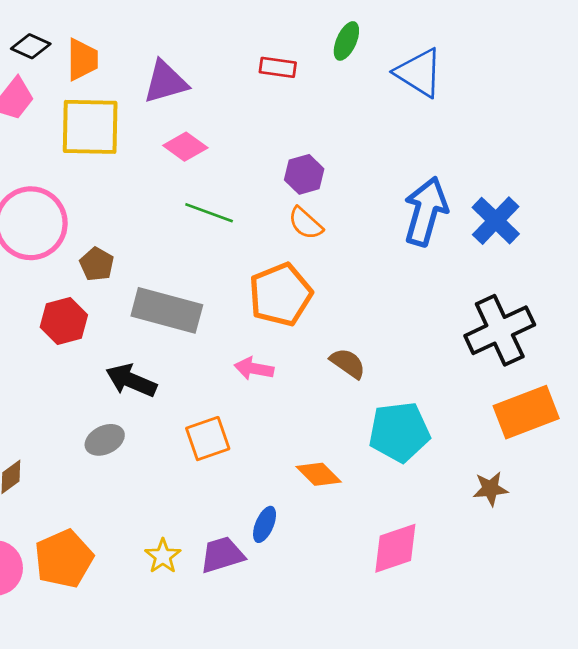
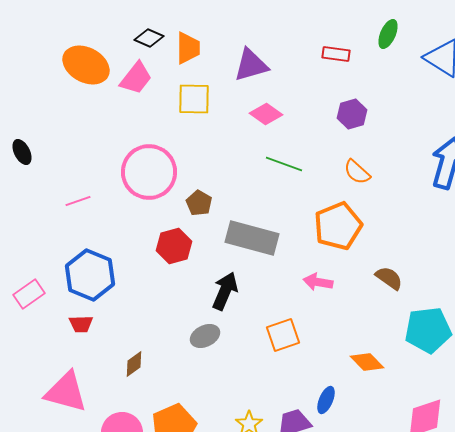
yellow square: (90, 127) -> (194, 99), size x0.7
purple hexagon: (304, 174) -> (352, 114), moved
black arrow: (131, 380) -> (225, 291), turned 90

